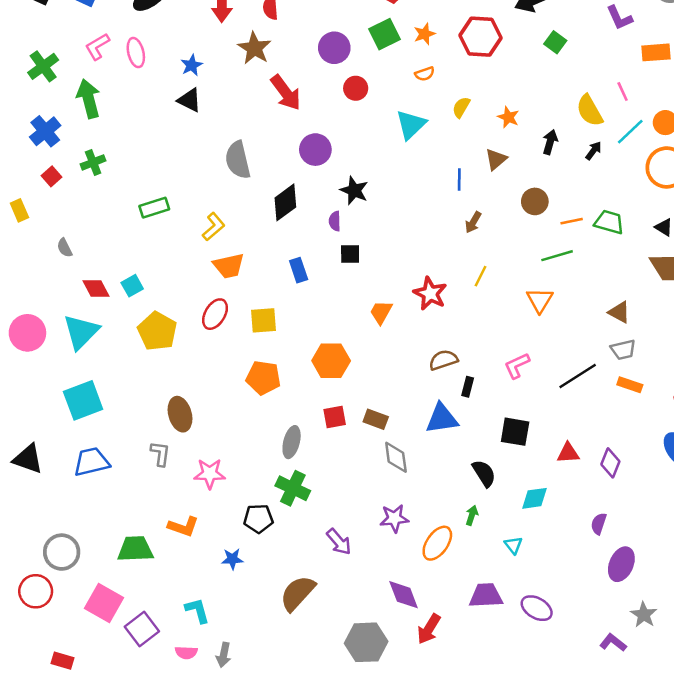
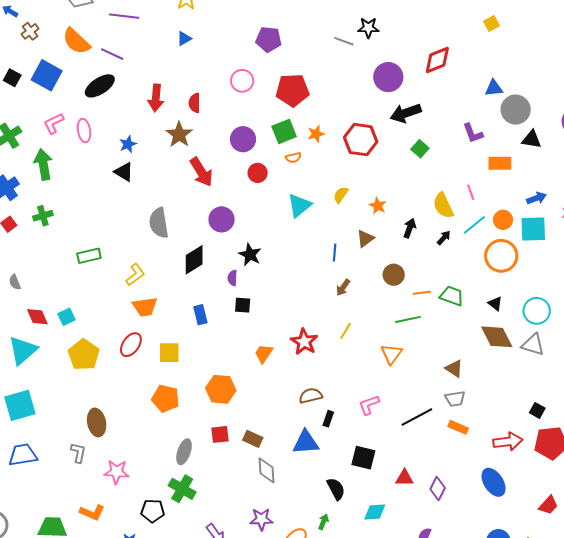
orange semicircle: (425, 74) -> (293, 158), moved

